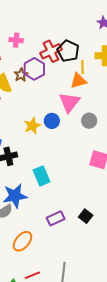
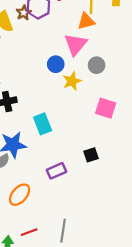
yellow star: (32, 126) -> (72, 81), moved
black square: (86, 216) -> (91, 155), moved, turned 32

